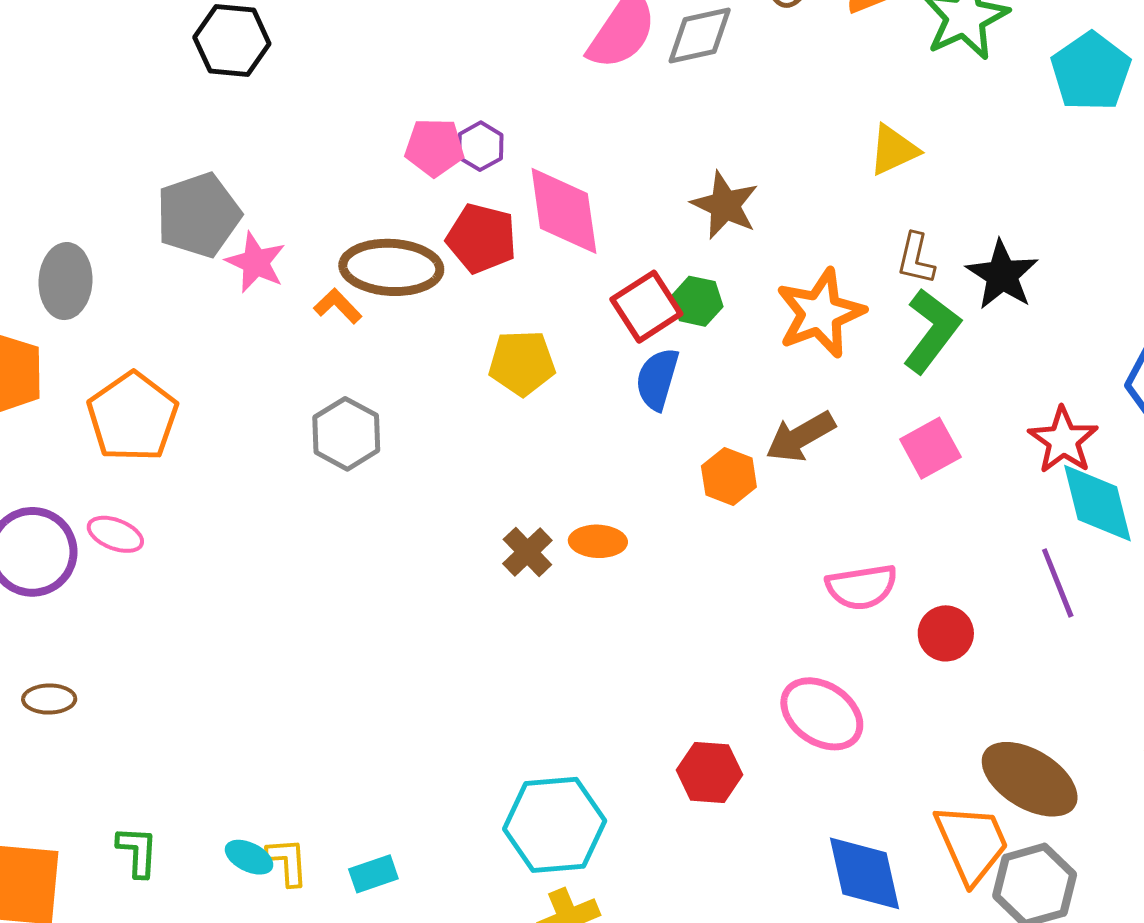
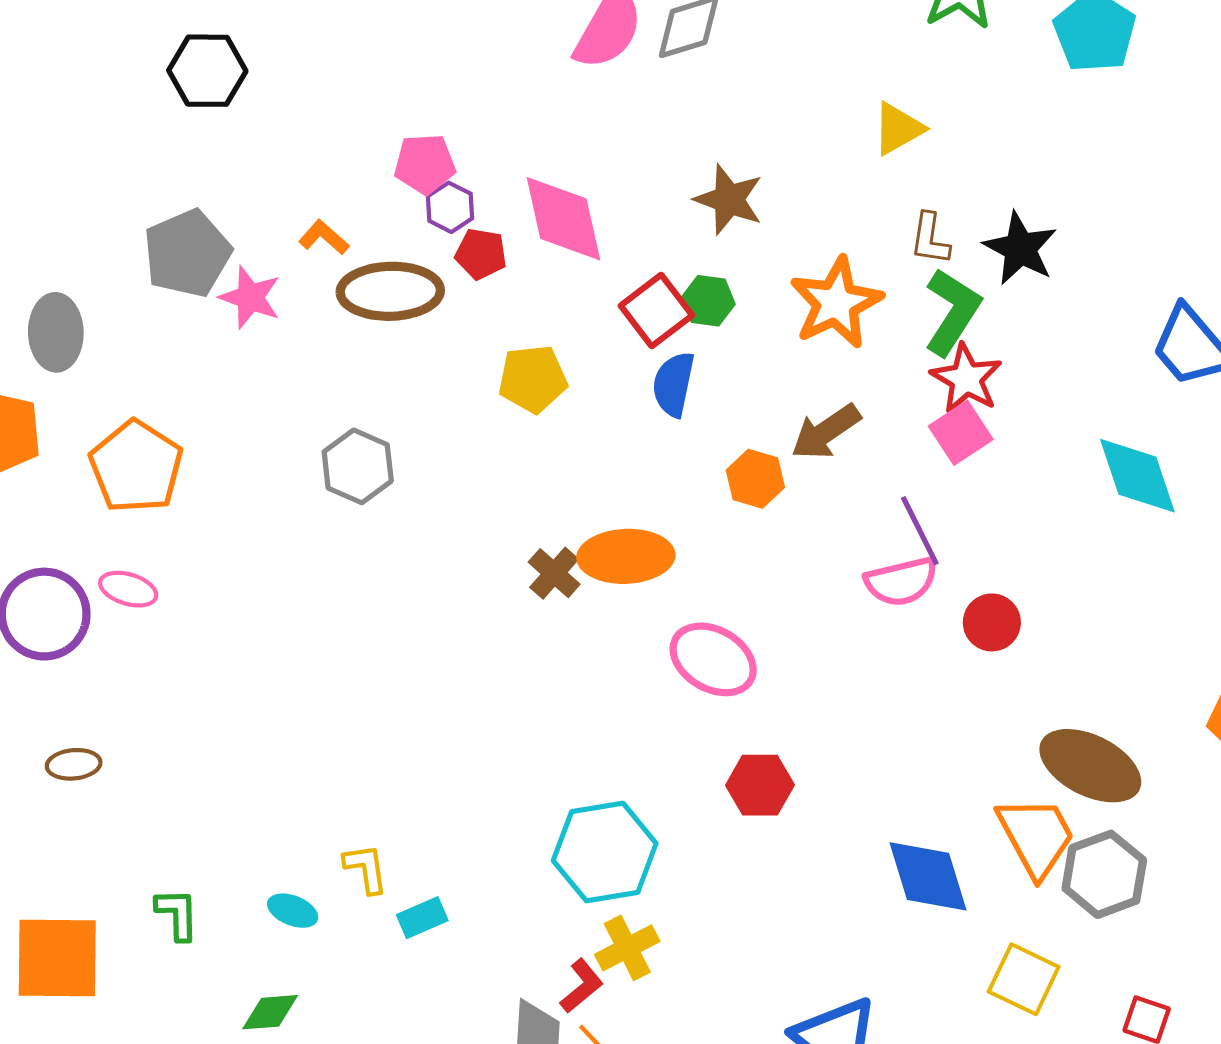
purple hexagon: (480, 146) -> (450, 207), moved
red pentagon: (482, 238) -> (481, 254), size x0.7
orange L-shape: (338, 306) -> (324, 237), moved
red star: (1063, 440) -> (966, 379), moved
orange ellipse: (598, 541) -> (626, 556), size x1.6
purple line: (1058, 583) -> (920, 531), moved
pink ellipse: (822, 714) -> (713, 659), moved
yellow L-shape: (287, 862) -> (366, 868), moved

